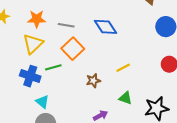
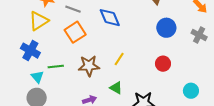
green line: (53, 67) -> (56, 67), moved
yellow line: (123, 68) -> (119, 59), turned -40
brown star: (93, 81) -> (89, 66), size x1.5

